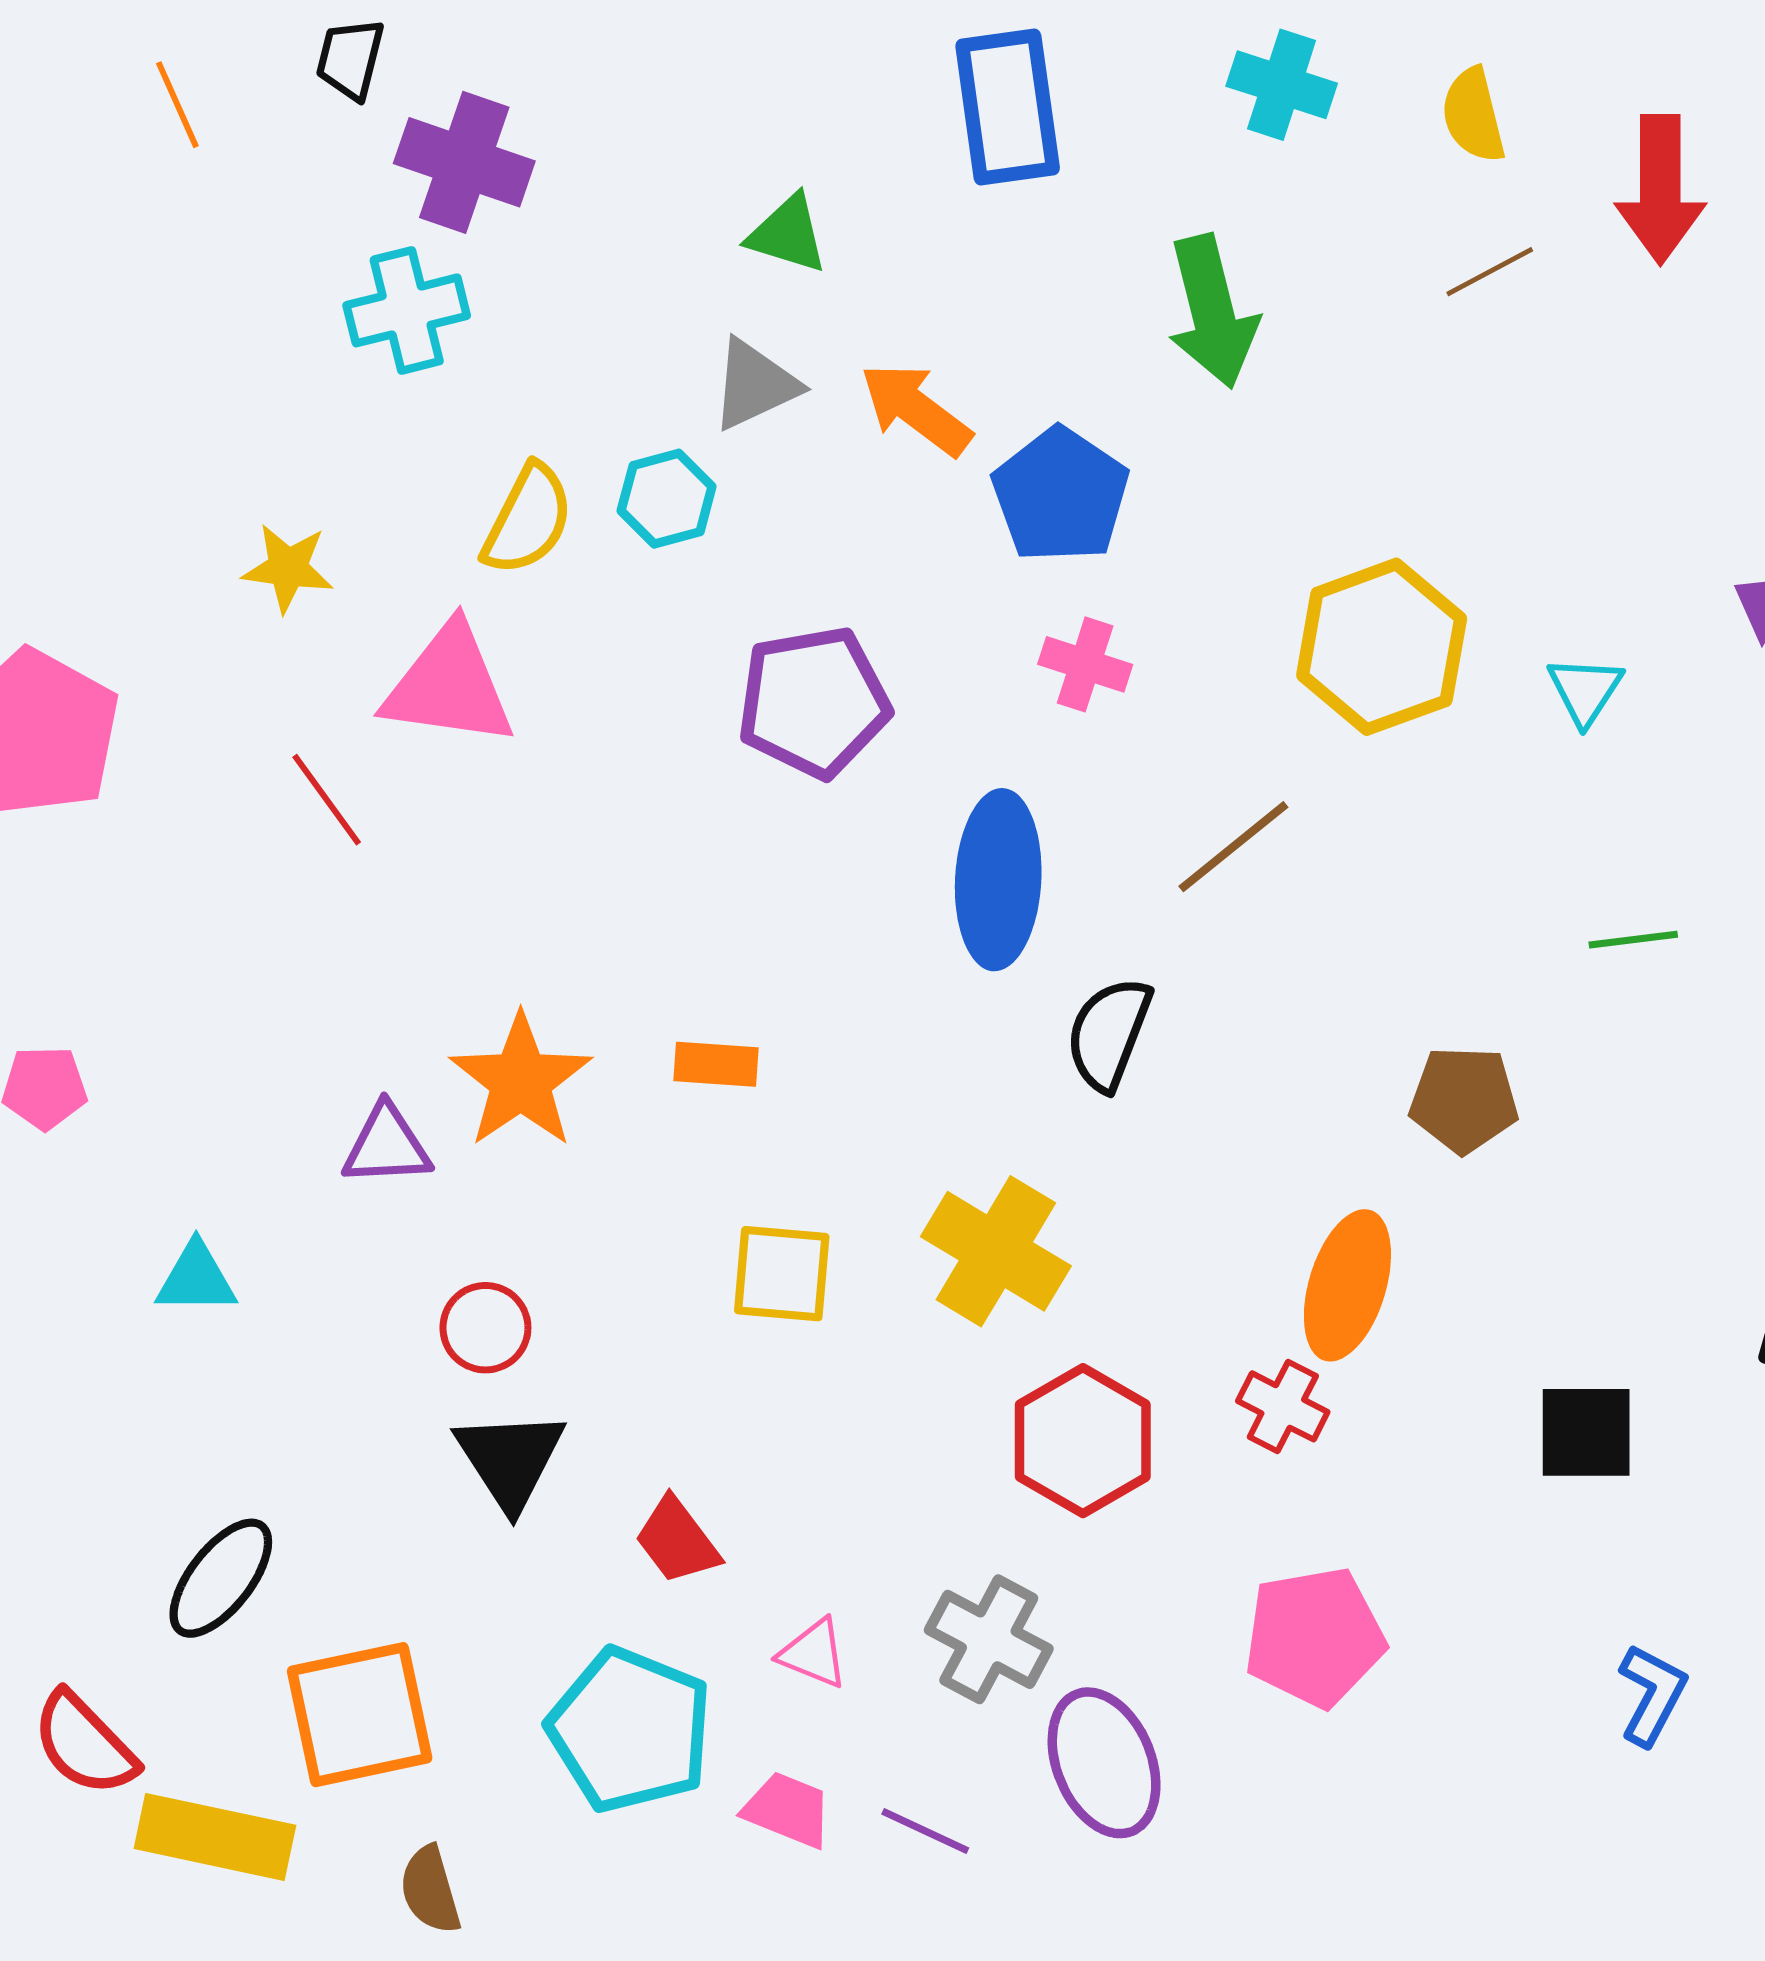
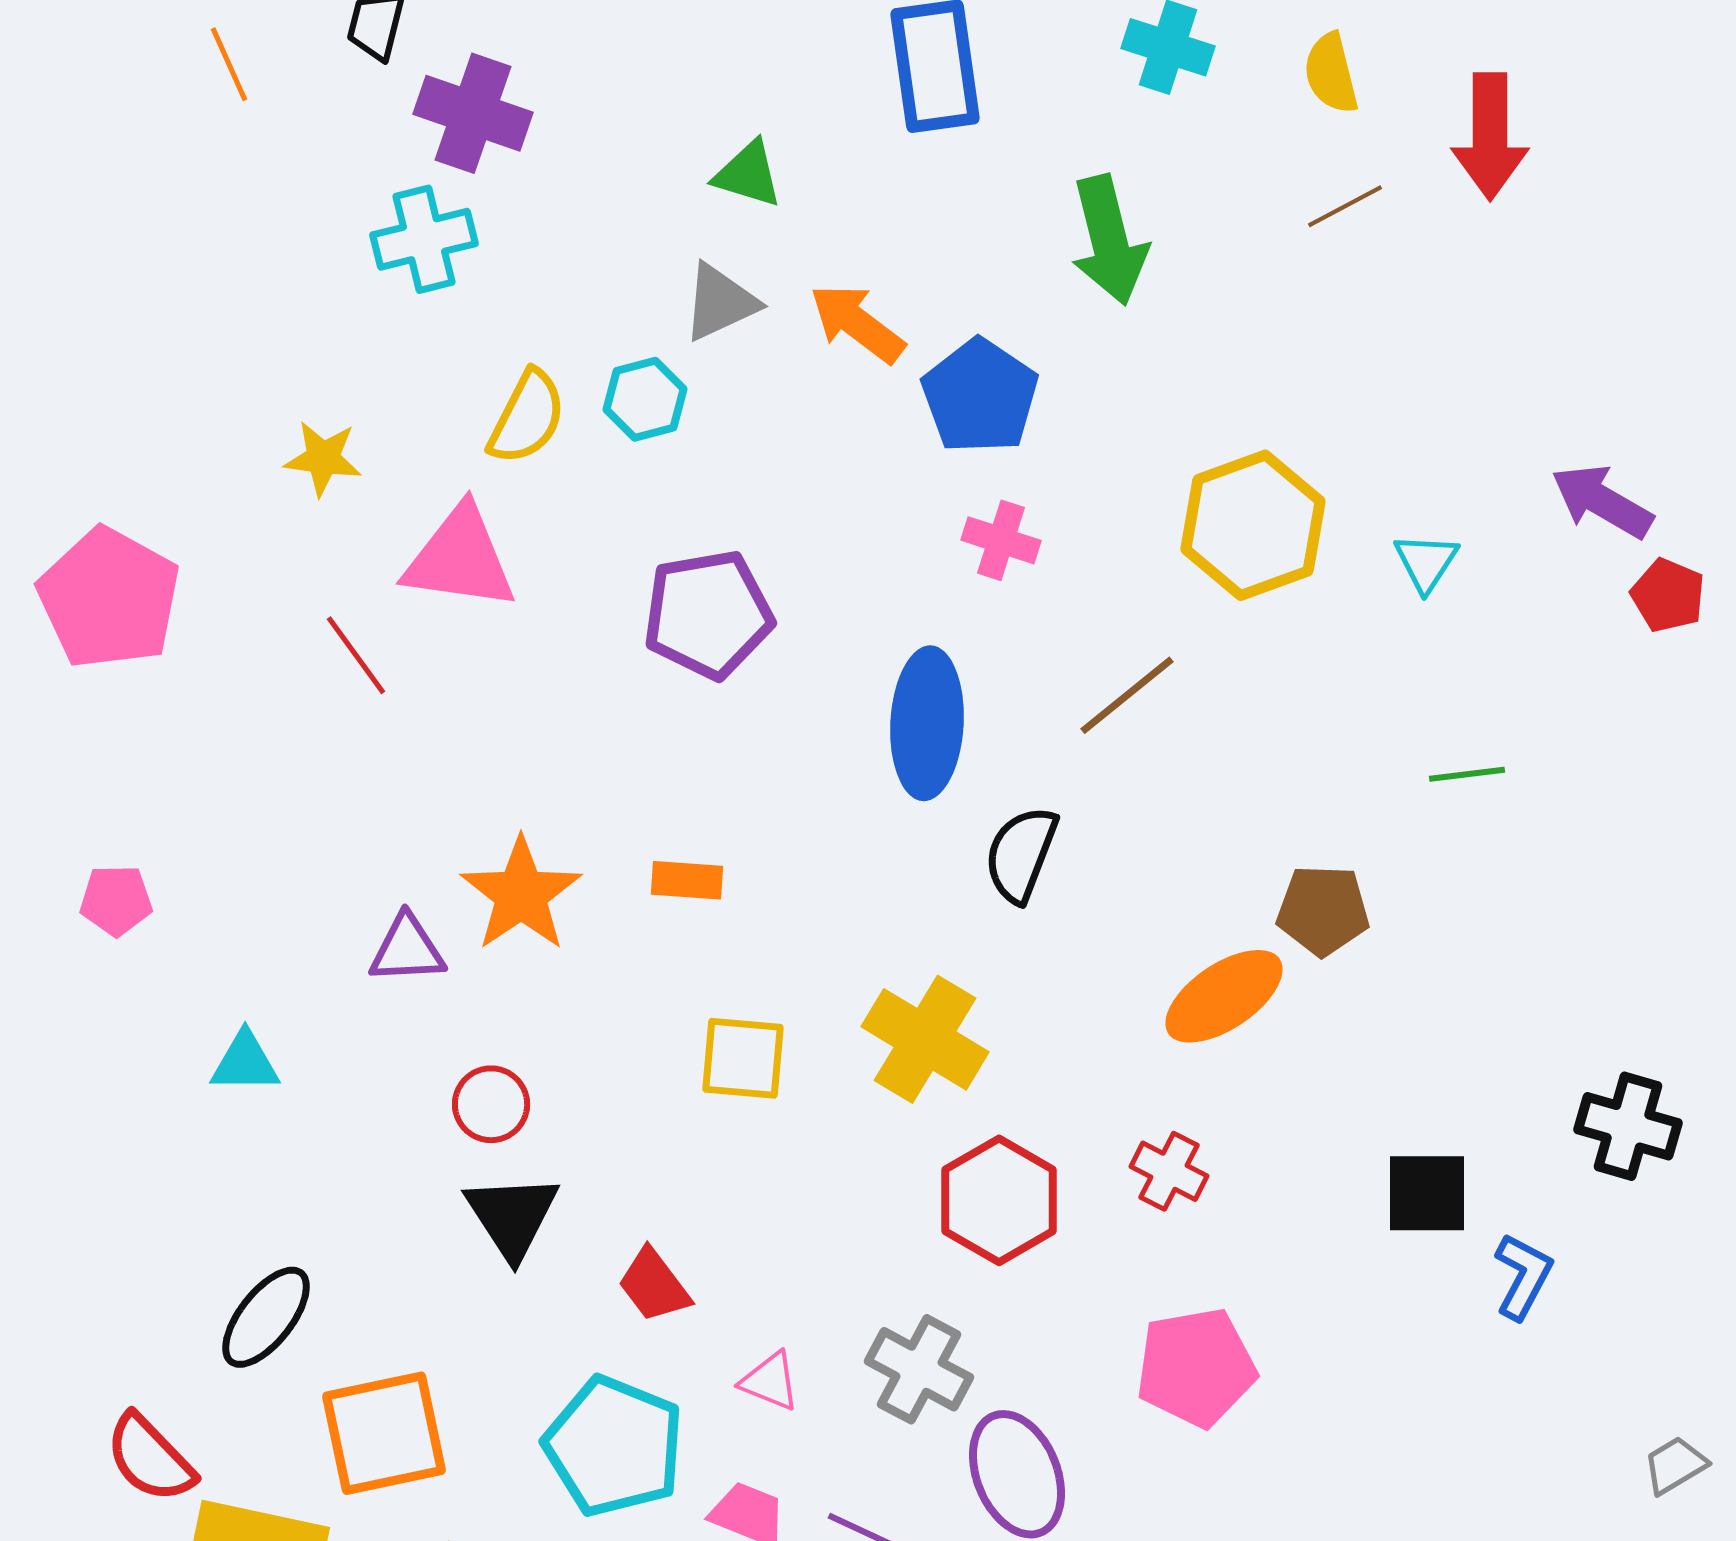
purple pentagon: (814, 702) -> (708, 614), moved
orange ellipse: (1347, 1285) -> (1224, 996), moved, turned 39
blue L-shape: (1652, 1695) -> (1523, 1276), moved

